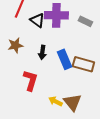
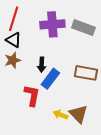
black triangle: (37, 20) -> (14, 40), moved
gray rectangle: (85, 21) -> (83, 28), size x1.5
blue rectangle: (64, 59) -> (50, 79), moved, turned 66

